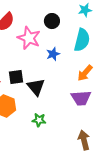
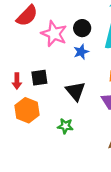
black circle: (52, 21) -> (82, 28), moved
black triangle: (36, 87) -> (75, 91), moved

